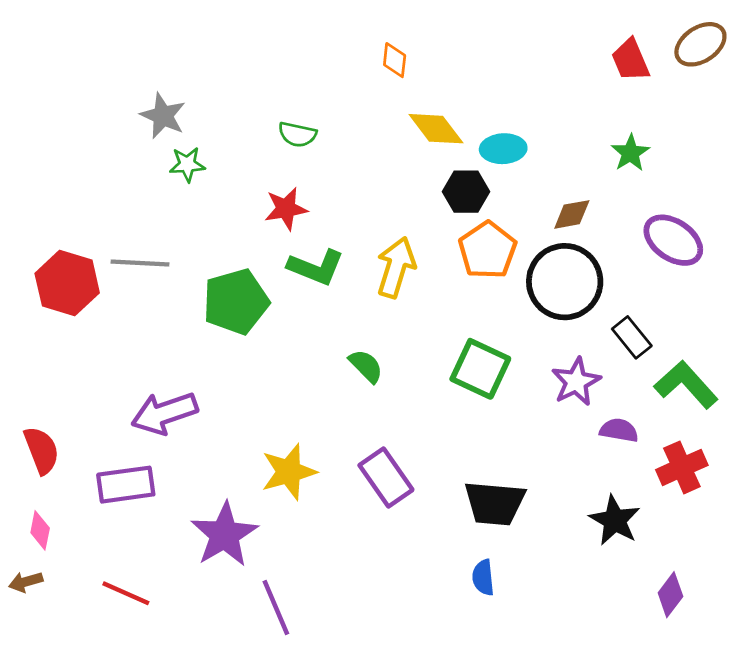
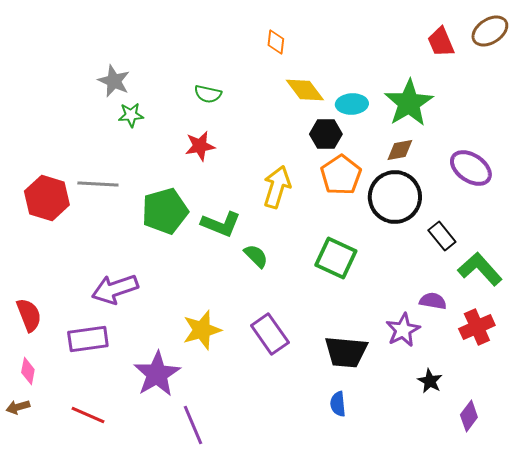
green star: (630, 153) -> (409, 103), moved, size x1.8
green L-shape: (316, 267) -> (221, 224), moved
purple star: (576, 382) -> (403, 330), moved
black star: (615, 520) -> (430, 381), moved, size x0.7

